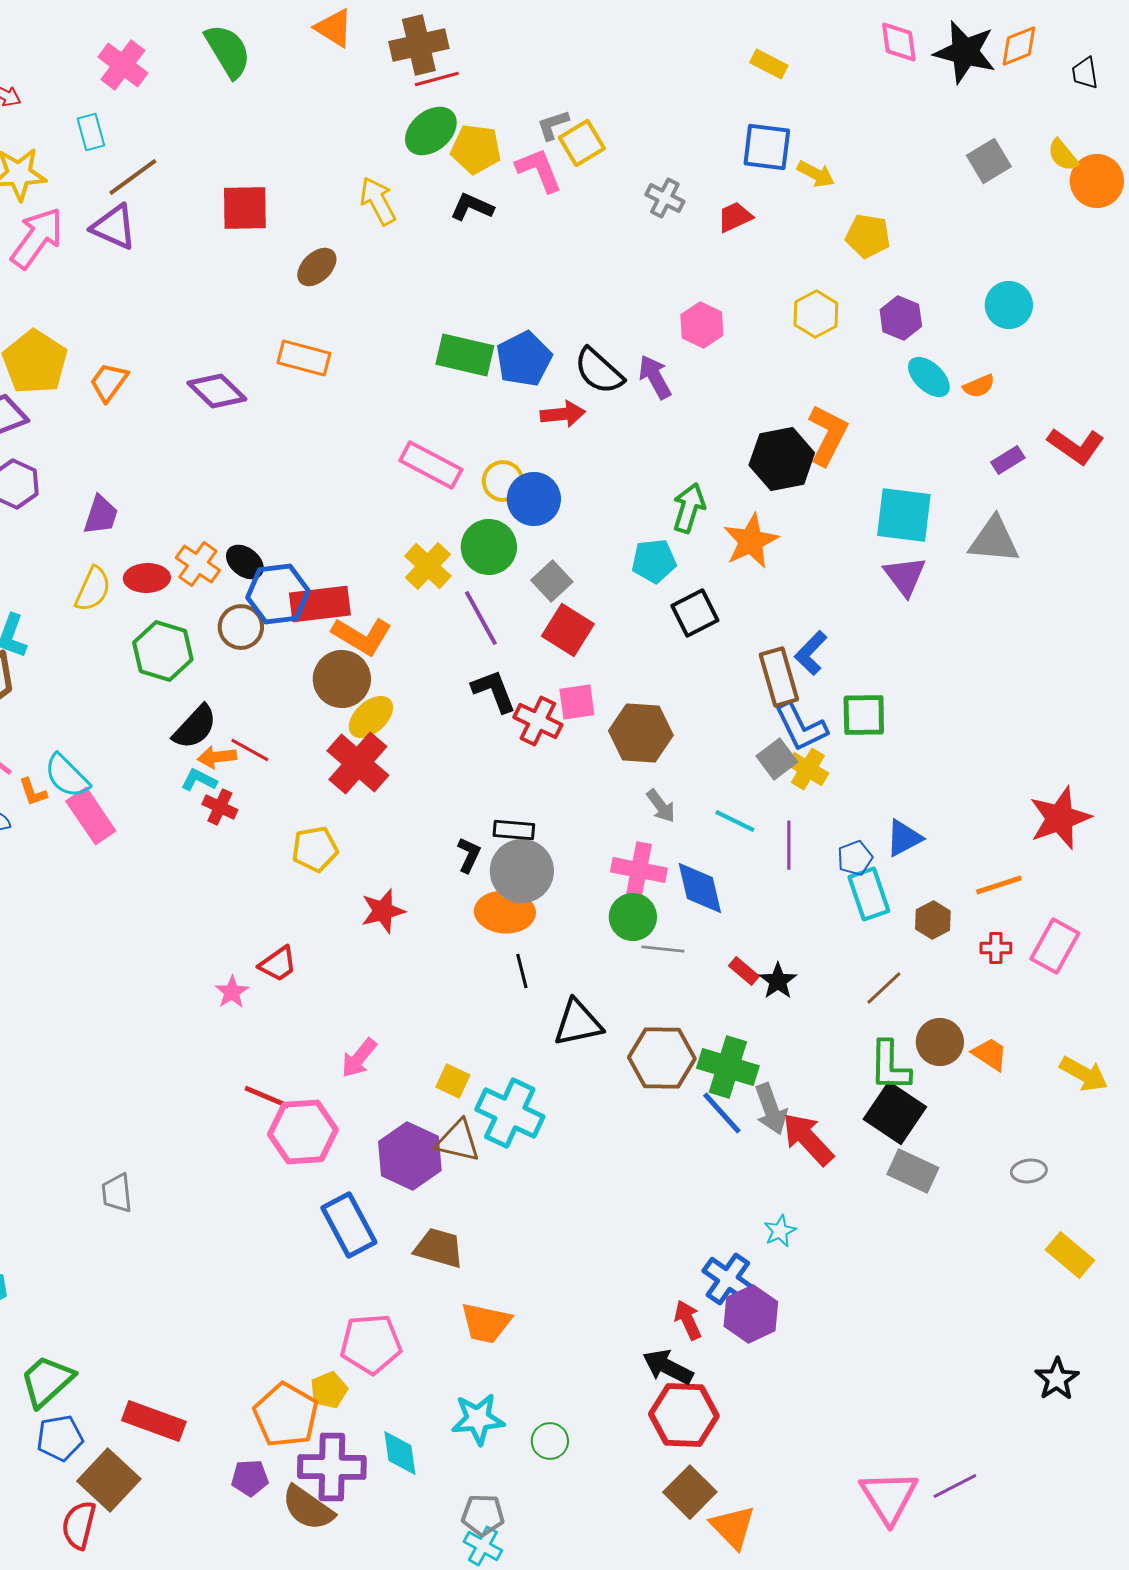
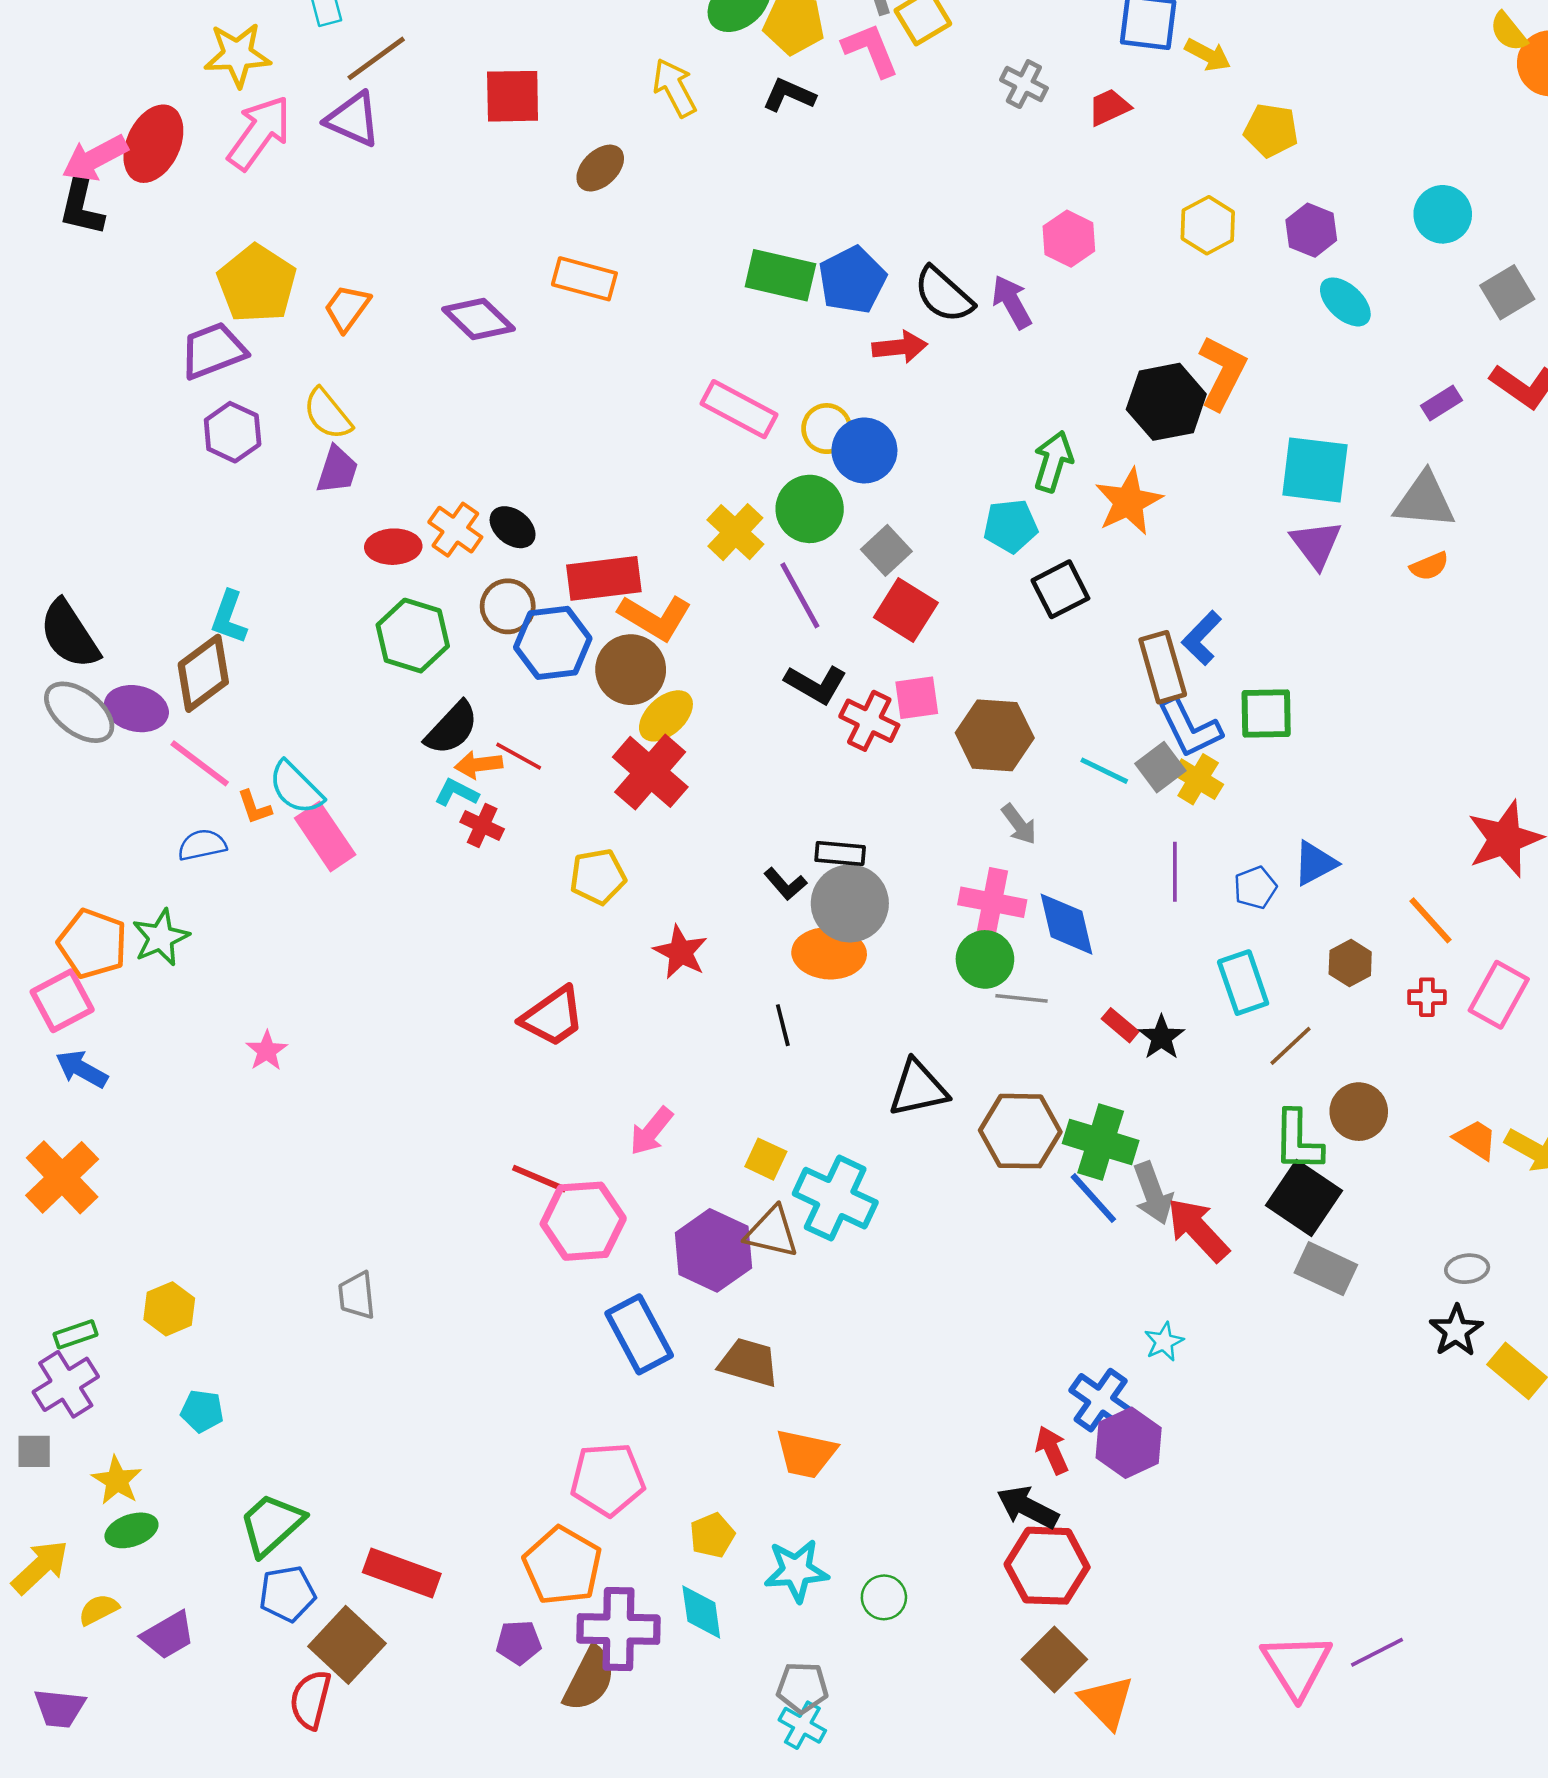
gray square: (989, 161) -> (1507, 292), moved
orange semicircle: (979, 386) -> (1429, 566), moved
yellow semicircle: (93, 589) -> (328, 414), moved, turned 117
blue hexagon: (278, 594) -> (553, 643), moved
black L-shape: (494, 691) -> (816, 684), turned 141
cyan line: (735, 821) -> (1104, 771), moved
black L-shape: (469, 855) -> (785, 884), turned 114
orange line: (999, 885) -> (1431, 920), turned 66
cyan rectangle: (869, 894) -> (1243, 983), moved
red star: (383, 911) -> (681, 952), turned -30
red trapezoid: (278, 964) -> (553, 1017), size x1.4
black line: (522, 971) -> (783, 1025), moved
pink star: (232, 992) -> (267, 1051), moved
orange trapezoid: (990, 1054) -> (1476, 1140), moved
pink pentagon: (371, 1344) -> (608, 1479), moved
black star: (1057, 1379) -> (1456, 1331), moved
yellow pentagon: (329, 1390) -> (712, 1535), moved
brown semicircle: (308, 1508) -> (589, 1679), turned -98

